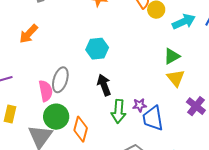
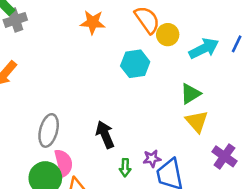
cyan hexagon: (97, 49) -> (135, 64), moved
pink semicircle: (46, 91) -> (64, 163), moved
green arrow: (118, 111) -> (125, 168), size x0.6

